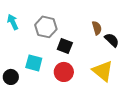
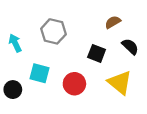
cyan arrow: (13, 22) -> (15, 43), moved
brown semicircle: (97, 28) -> (113, 22), moved, turned -104
black square: (65, 46) -> (97, 53), moved

